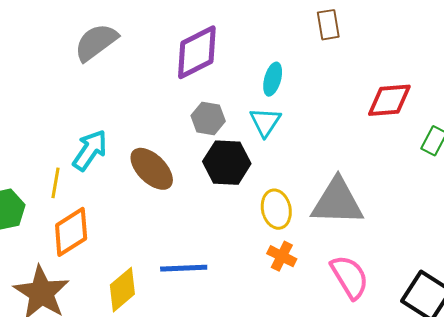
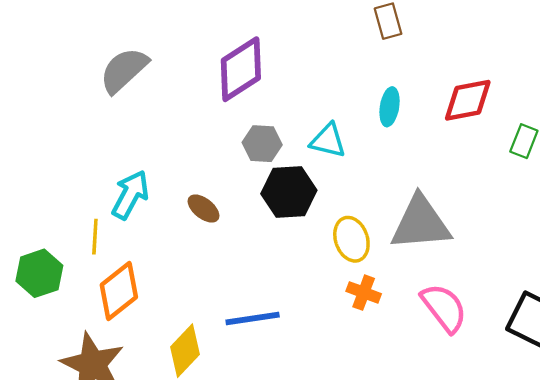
cyan ellipse: (273, 79) -> (390, 107), moved
cyan triangle: (265, 122) -> (328, 141), turned -44
brown ellipse: (152, 169) -> (204, 208), size x0.6

